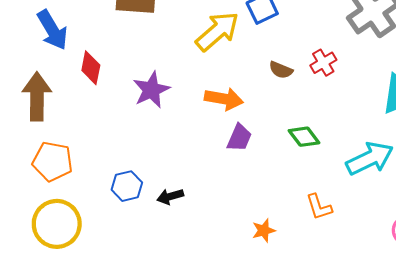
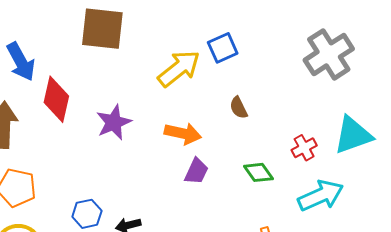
red cross: (323, 63) -> (304, 148), moved
red diamond: (91, 68) -> (56, 99), size x1.4
brown semicircle: (281, 70) -> (239, 108), turned 40

